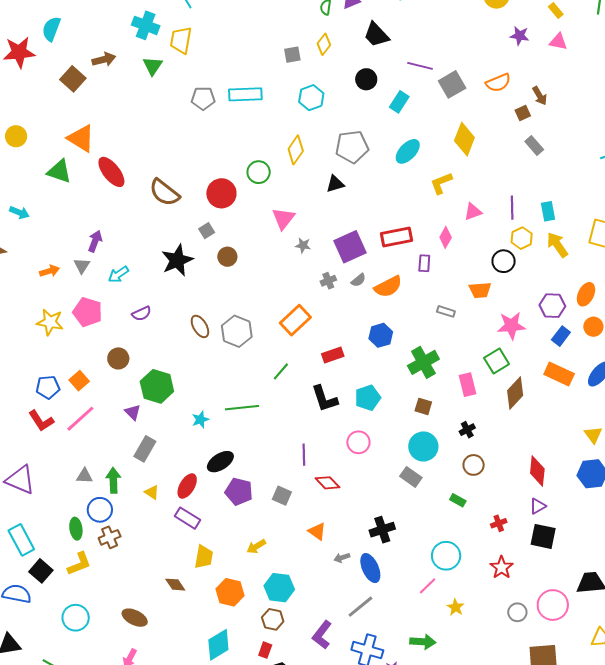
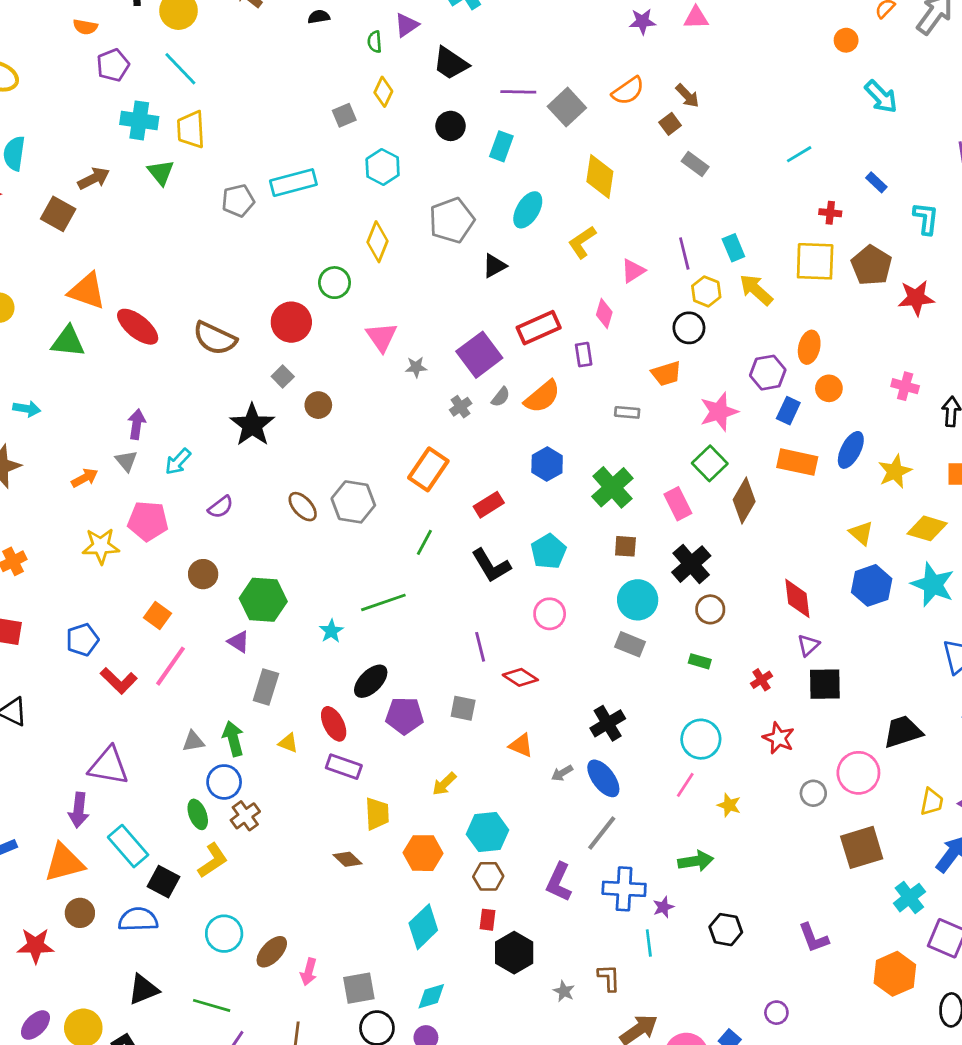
black triangle: (335, 184) -> (494, 266), moved
blue pentagon: (48, 387) -> (82, 640), moved
black cross: (467, 430) -> (691, 564), size x1.8
red ellipse: (187, 486) -> (334, 724), turned -45
brown ellipse: (135, 618) -> (272, 952), moved, turned -60

